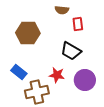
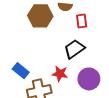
brown hexagon: (28, 33) -> (40, 16), moved
black trapezoid: (71, 51) -> (74, 49), turned 115

